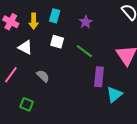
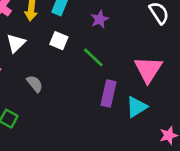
white triangle: (25, 47) -> (16, 43), turned 42
cyan triangle: (114, 94) -> (137, 107), moved

